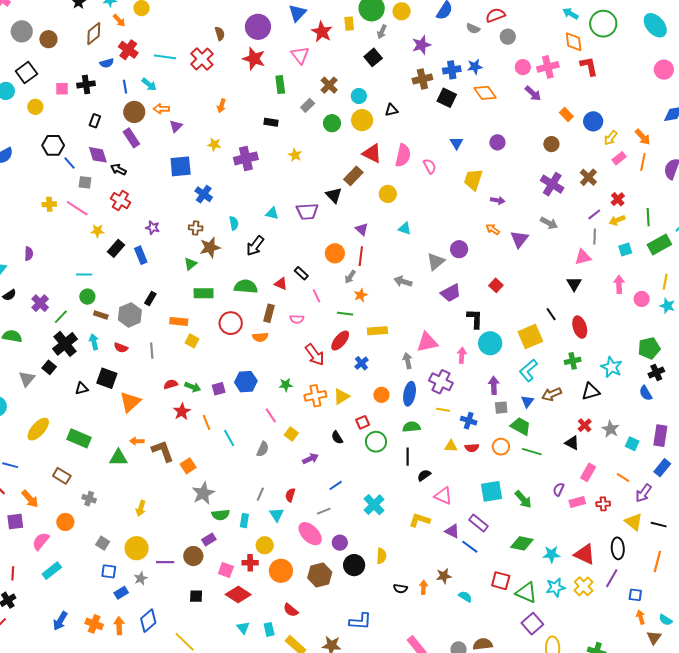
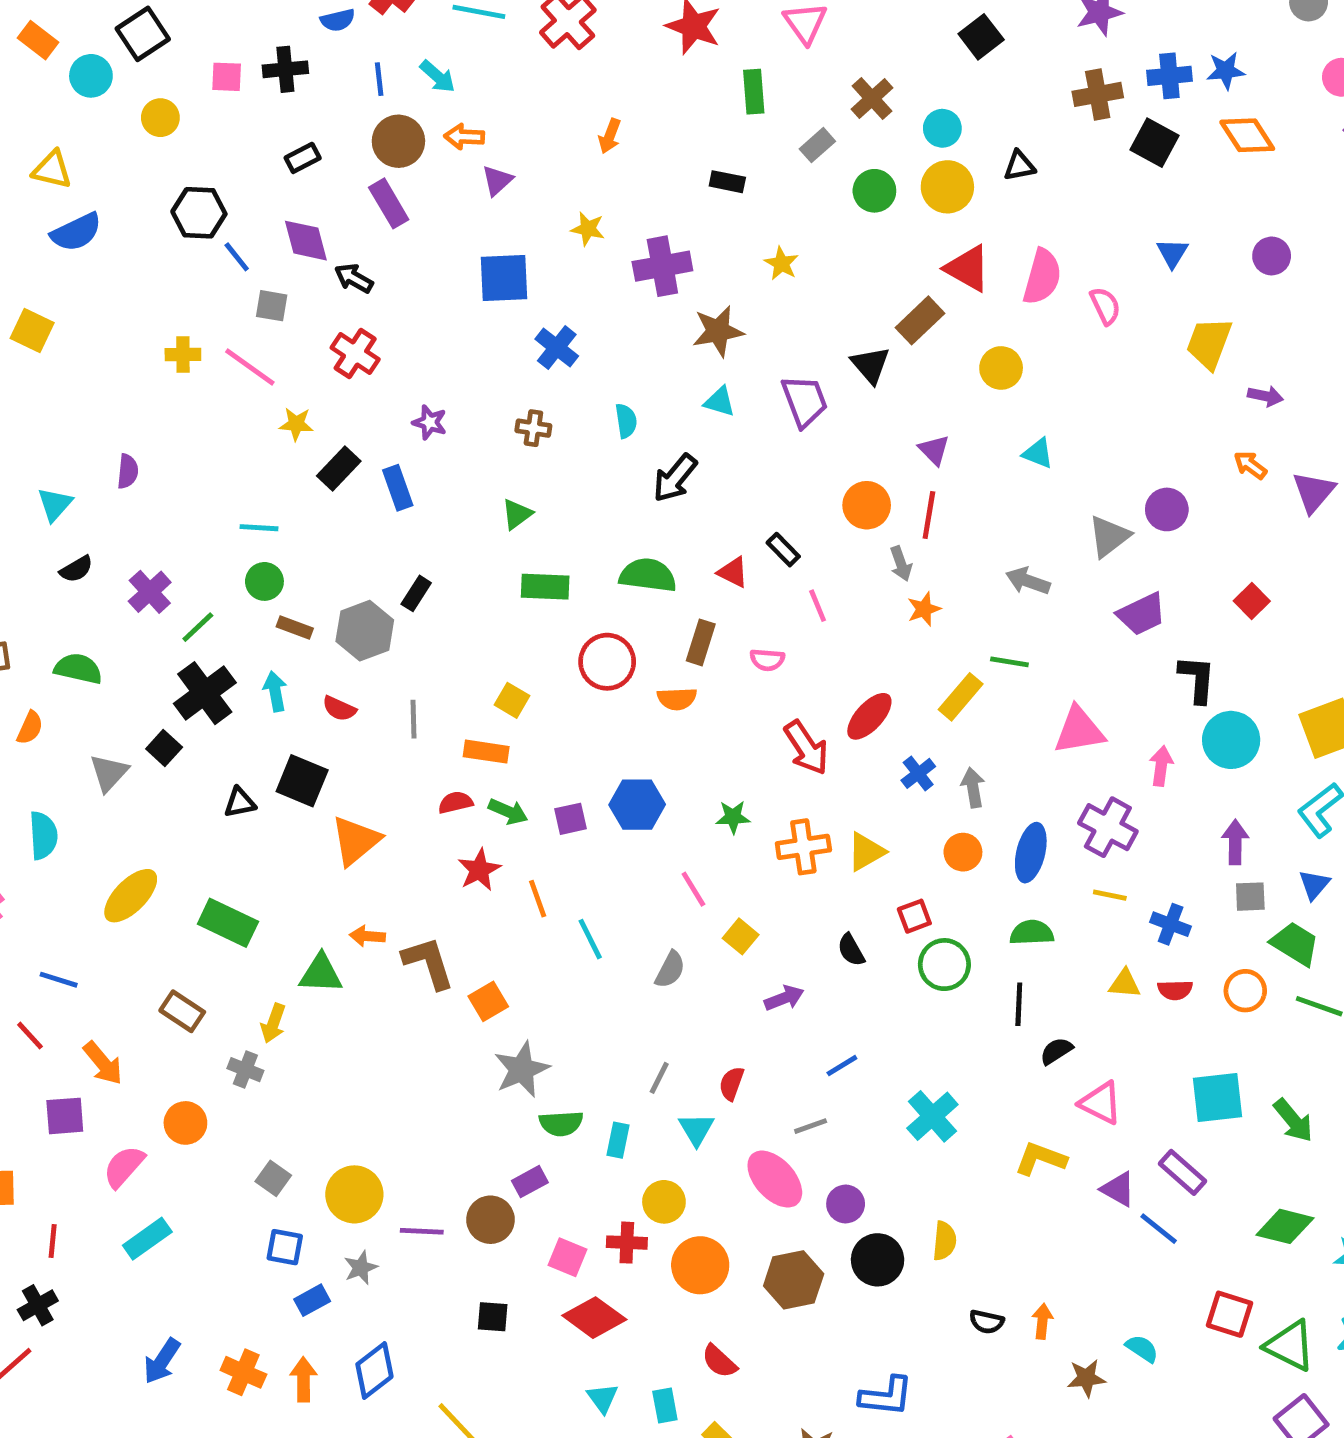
black rectangle: (95, 121) -> (303, 158), turned 40
purple trapezoid: (307, 211) -> (805, 401), turned -110
brown star: (210, 247) -> (718, 331), moved
gray arrow: (350, 277) -> (901, 564), turned -56
green line: (345, 314) -> (1009, 662), moved
orange rectangle: (179, 321) -> (486, 752), moved
yellow rectangle: (377, 331) -> (961, 697), turned -48
gray arrow: (408, 361) -> (973, 787), moved
yellow arrow: (141, 508) -> (273, 1023), moved
brown star: (444, 576) -> (1086, 1378), moved

